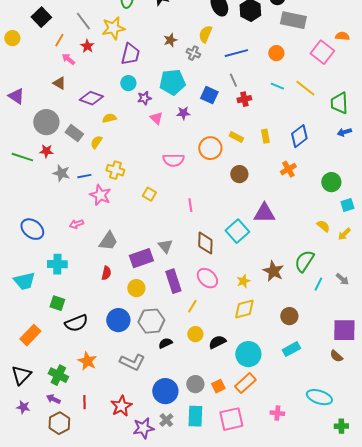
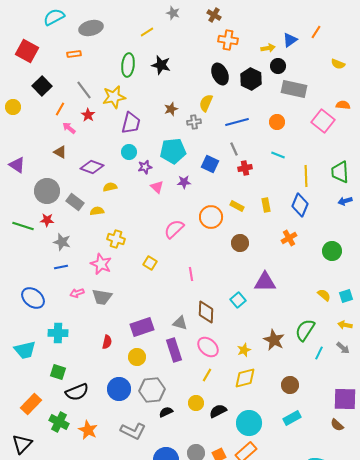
gray cross: (193, 53) -> (194, 122), turned -32
yellow line: (305, 88) -> (306, 176), moved, turned 50
blue diamond: (299, 136) -> (300, 205), turned -30
yellow semicircle: (96, 142) -> (97, 211), turned 48
pink semicircle: (173, 160) -> (174, 229), turned 135
blue line: (84, 176) -> (61, 267), moved
cyan square: (347, 205) -> (346, 296), moved
cyan square: (237, 231) -> (238, 300), size x0.7
yellow arrow: (344, 234) -> (345, 325), moved, turned 56
gray trapezoid: (108, 241) -> (102, 297), moved, turned 65
gray triangle: (165, 246) -> (180, 323), moved, turned -35
yellow line: (192, 306) -> (207, 375), moved
green cross: (58, 375) -> (59, 422), moved

